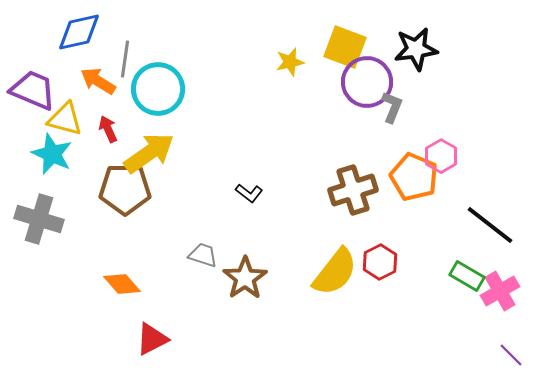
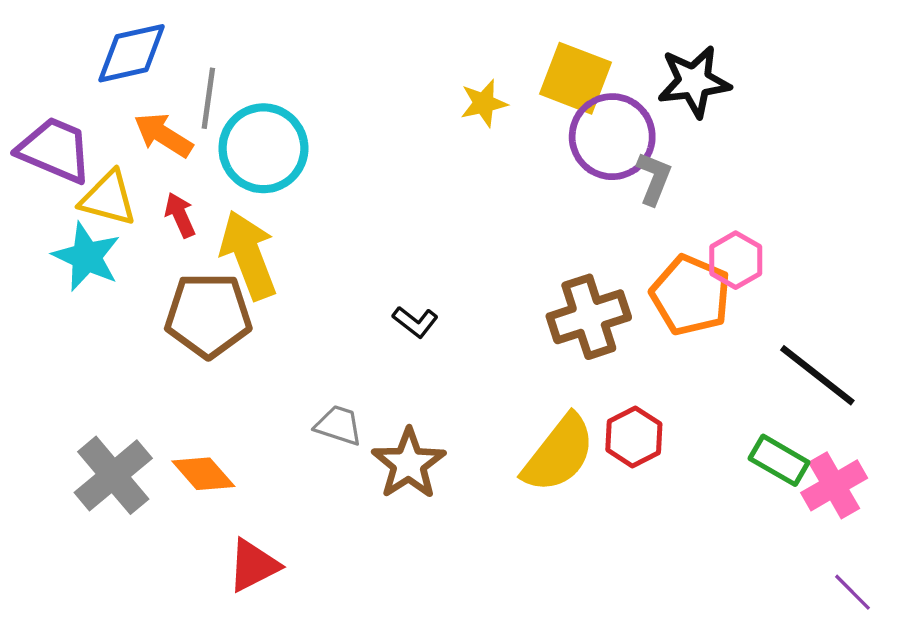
yellow arrow: (149, 153) -> (248, 255), turned -76
gray cross: (39, 219) -> (113, 475), moved, turned 33

